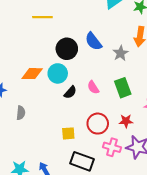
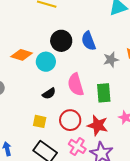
pink semicircle: (93, 87) -> (76, 85), size x1.6
black semicircle: (70, 92) -> (49, 94), moved
red star: (126, 121) -> (98, 125), size x1.5

